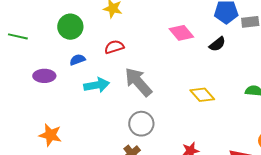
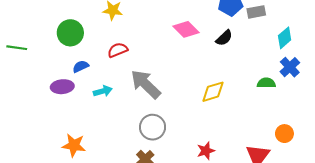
purple ellipse: (44, 76) -> (62, 87), moved
cyan arrow: (97, 85) -> (103, 91), size x0.7
yellow diamond: (202, 95) -> (213, 92), turned -60
orange star: (50, 135) -> (74, 145), moved

